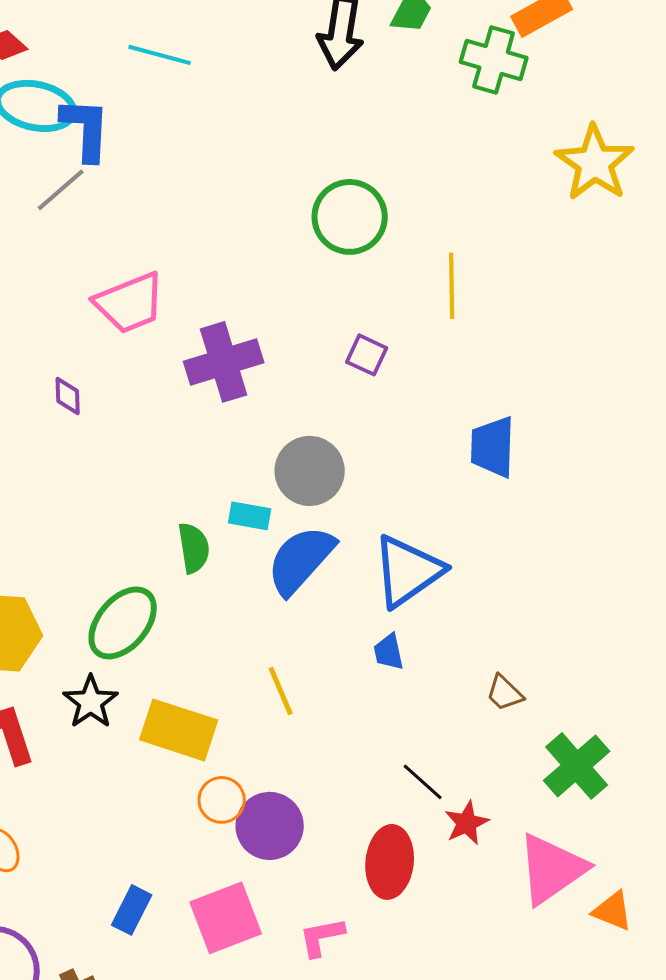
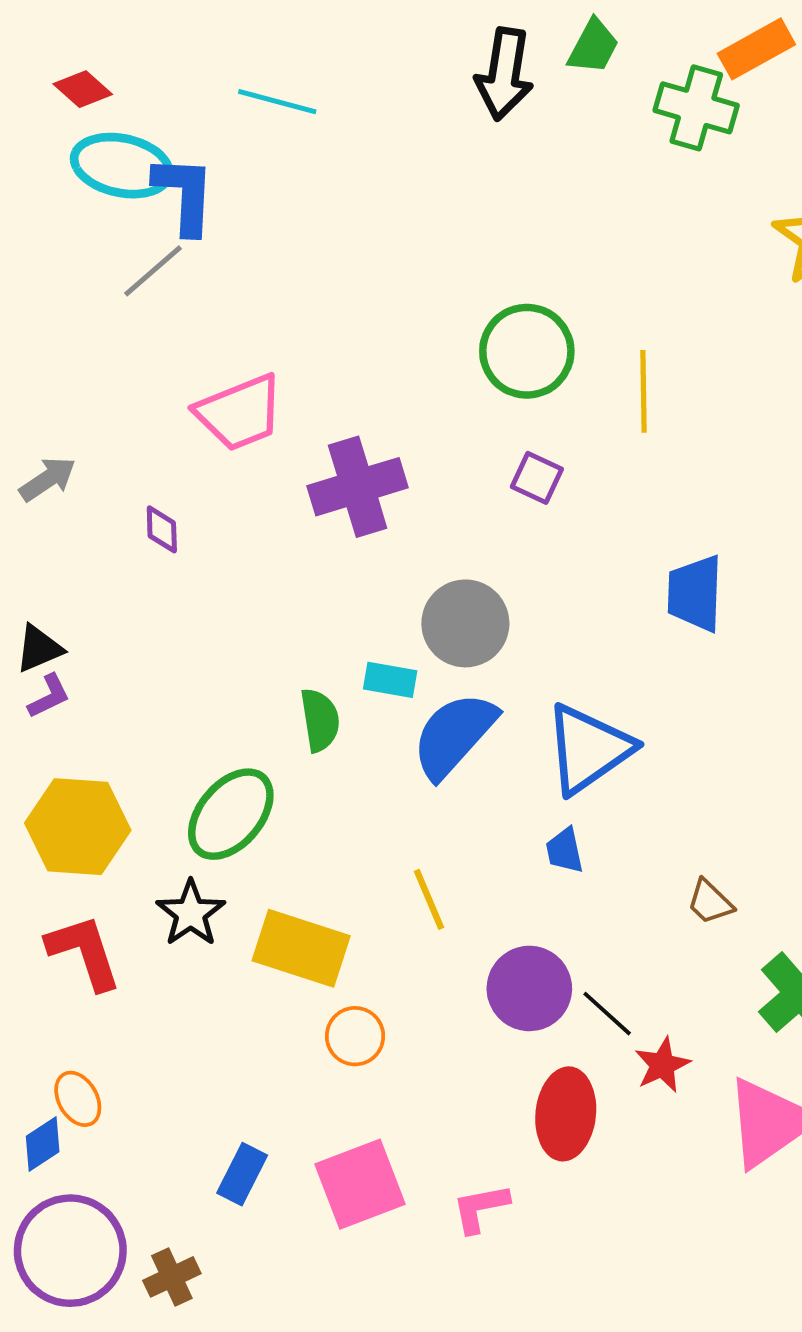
green circle: (350, 217) -> (527, 351), moved
purple circle: (270, 826) -> (529, 988), moved

